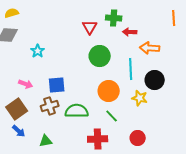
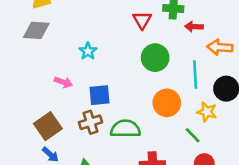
cyan star: (38, 51) -> (88, 51), moved
pink arrow: (26, 84) -> (63, 82), moved
green line: (112, 116) -> (193, 135), moved

